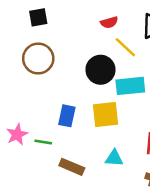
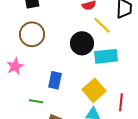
yellow square: (105, 115) -> (94, 90), moved, turned -35
pink star: (17, 134) -> (15, 66), moved

